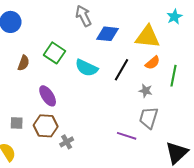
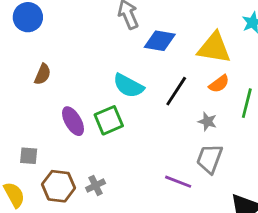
green square: (54, 53) -> (109, 120), moved, turned 30
brown hexagon: (46, 126) -> (59, 186), moved

